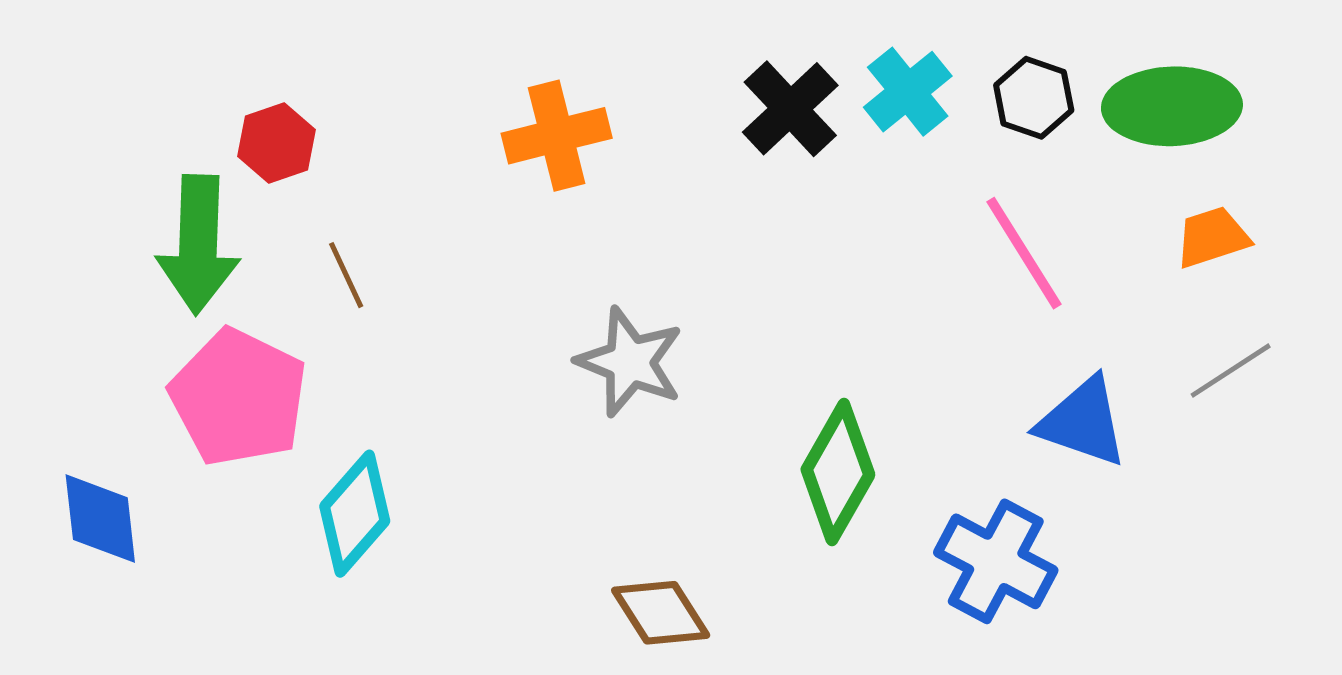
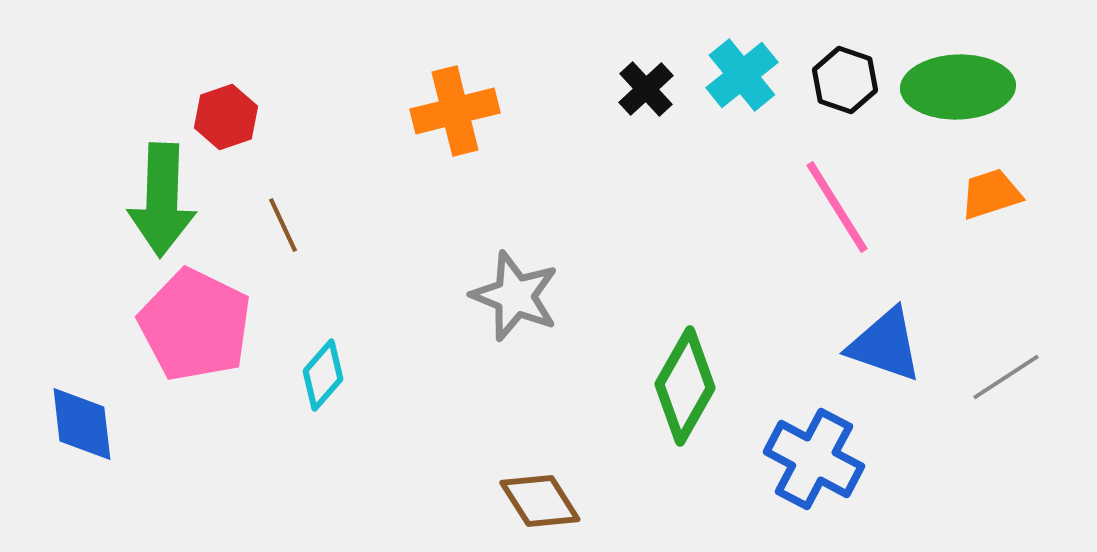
black cross: (790, 109) -> (646, 89), size x0.7
gray line: (1231, 371) -> (1006, 377), moved
cyan diamond: (355, 514) -> (323, 375), moved, size x0.7

